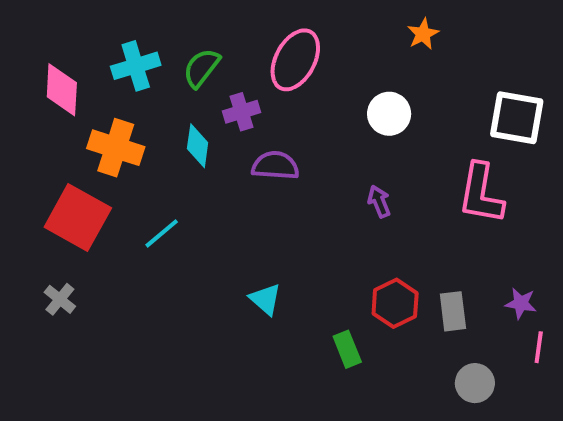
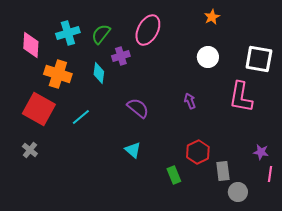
white circle: (389, 114) -> (208, 57), moved
purple semicircle: (275, 166) -> (138, 108), moved, turned 35
gray rectangle: (453, 311) -> (223, 171), moved

